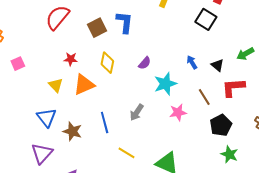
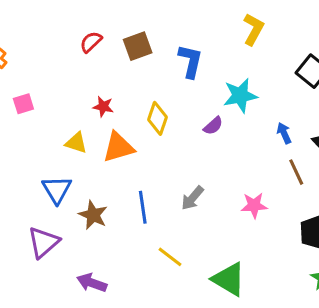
red semicircle: (57, 17) -> (91, 42), size x0.6
brown square: (97, 28) -> (138, 46), moved
cyan star: (165, 84) -> (240, 96), moved
yellow triangle: (56, 85) -> (76, 143), turned -35
brown line: (204, 97) -> (296, 172), moved

